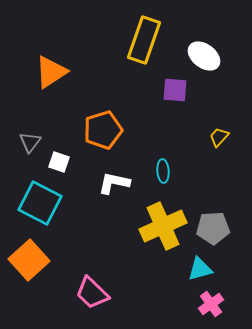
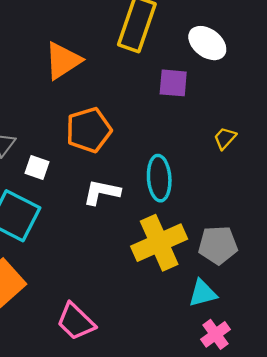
orange triangle: (51, 72) -> (63, 61), moved
cyan ellipse: (163, 171) -> (159, 178), size x1.6

